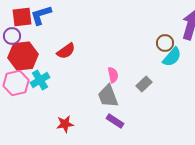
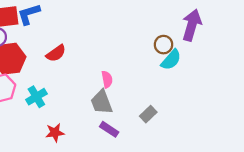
cyan cross: (40, 80) -> (36, 97), moved
gray rectangle: (144, 84) -> (148, 114), moved

